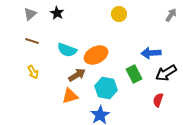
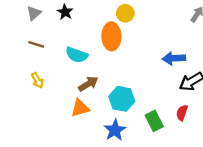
yellow circle: (119, 14) -> (125, 13), moved
orange ellipse: (96, 55) -> (111, 36), moved, turned -65
green rectangle: (134, 74) -> (154, 121), moved

